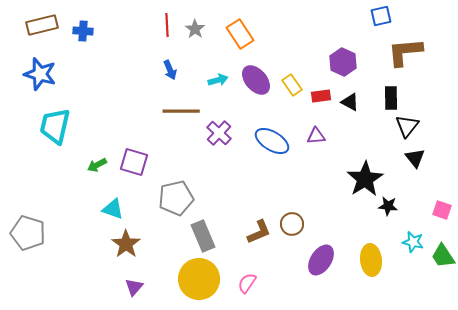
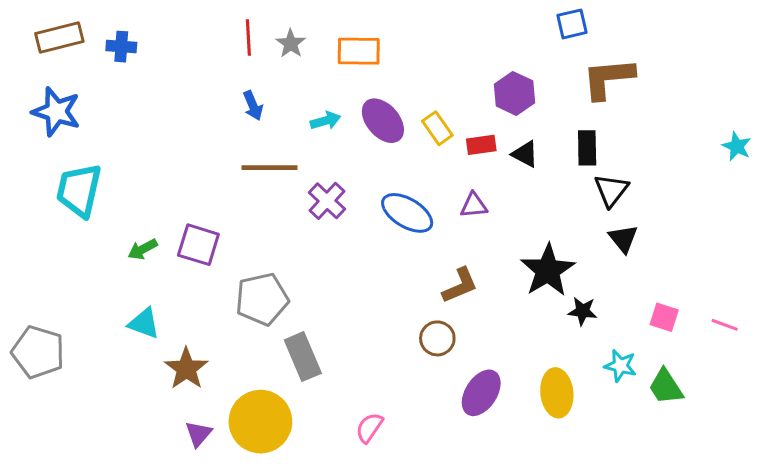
orange rectangle: (240, 34) -> (359, 51), turned -56
cyan triangle: (113, 209) -> (144, 323), moved
brown L-shape: (259, 232) -> (460, 285), moved
yellow circle: (199, 279) -> (260, 422), moved

